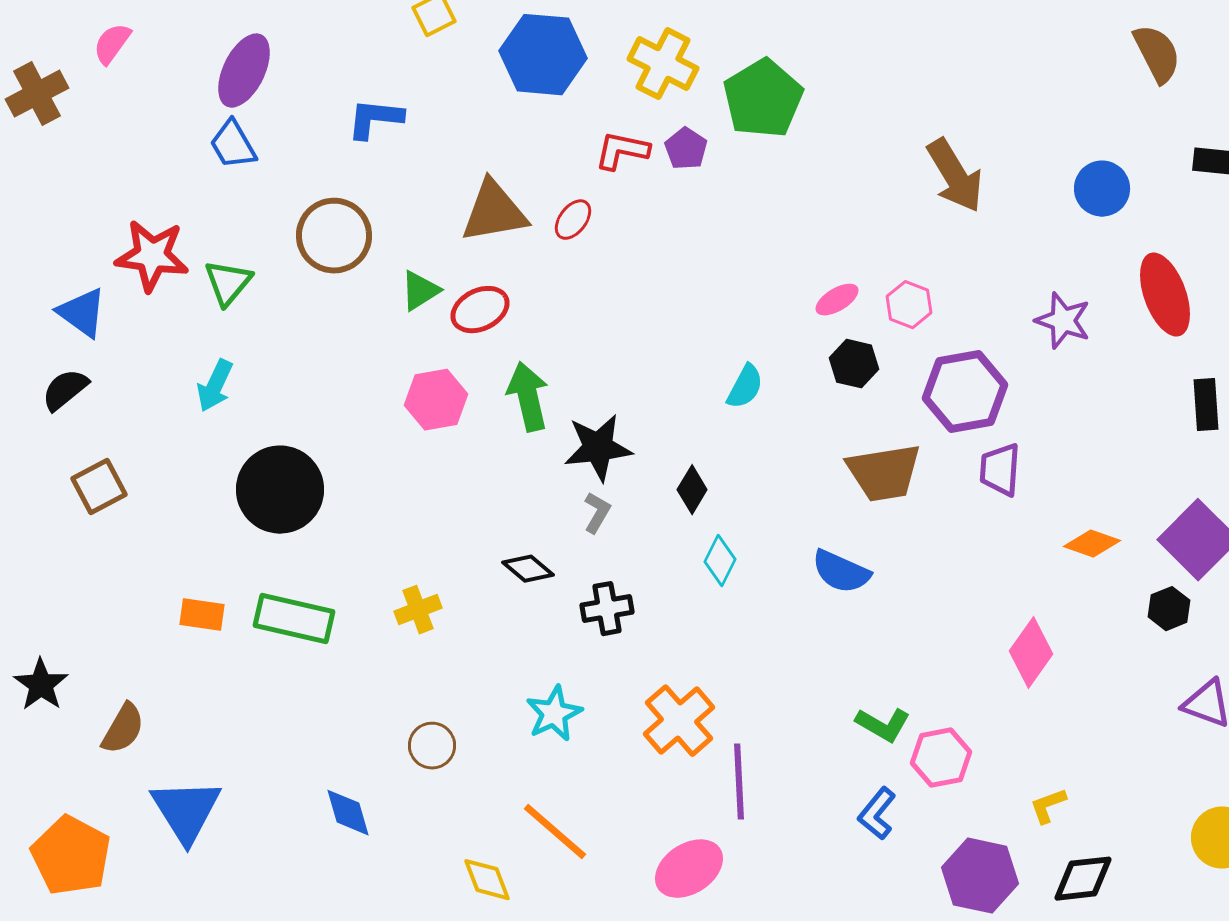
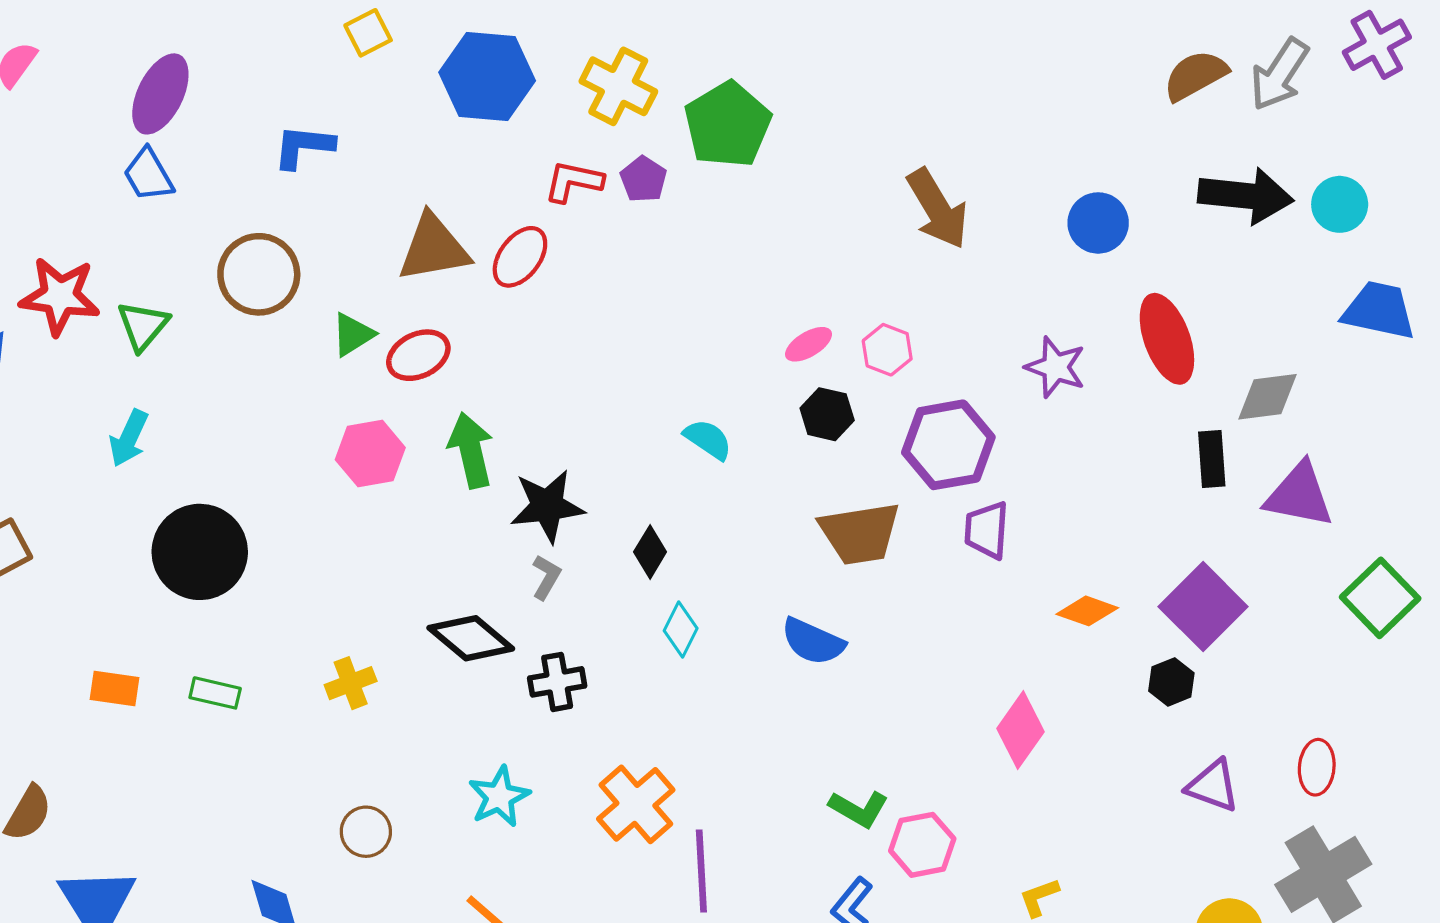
brown semicircle: (1157, 54) -> (1195, 75), moved, turned -92
red ellipse: (573, 220) -> (520, 257), size x1.4
cyan semicircle: (745, 387) -> (708, 439), turned -84
black diamond: (528, 569) -> (471, 638), size x1.5
green rectangle: (294, 619) -> (215, 693), size x0.6

